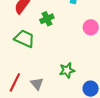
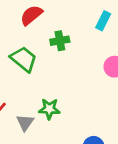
green star: (67, 70) -> (49, 109), moved

